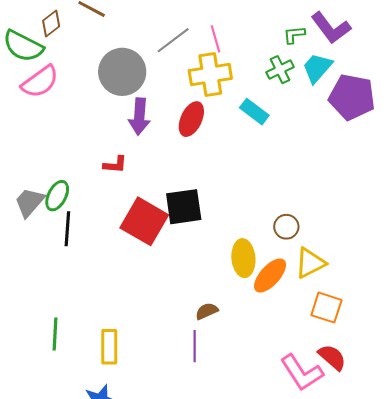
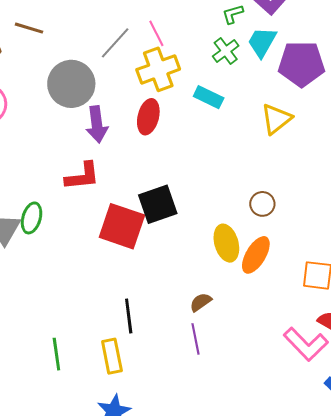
red L-shape: (115, 165) -> (82, 176), size x1.5
black line: (67, 229) -> (129, 316), moved
yellow triangle: (310, 263) -> (276, 119), moved

